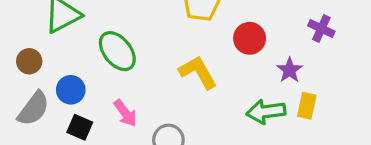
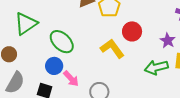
red circle: (250, 38) -> (132, 31), moved
blue circle: (71, 90) -> (54, 66), moved

